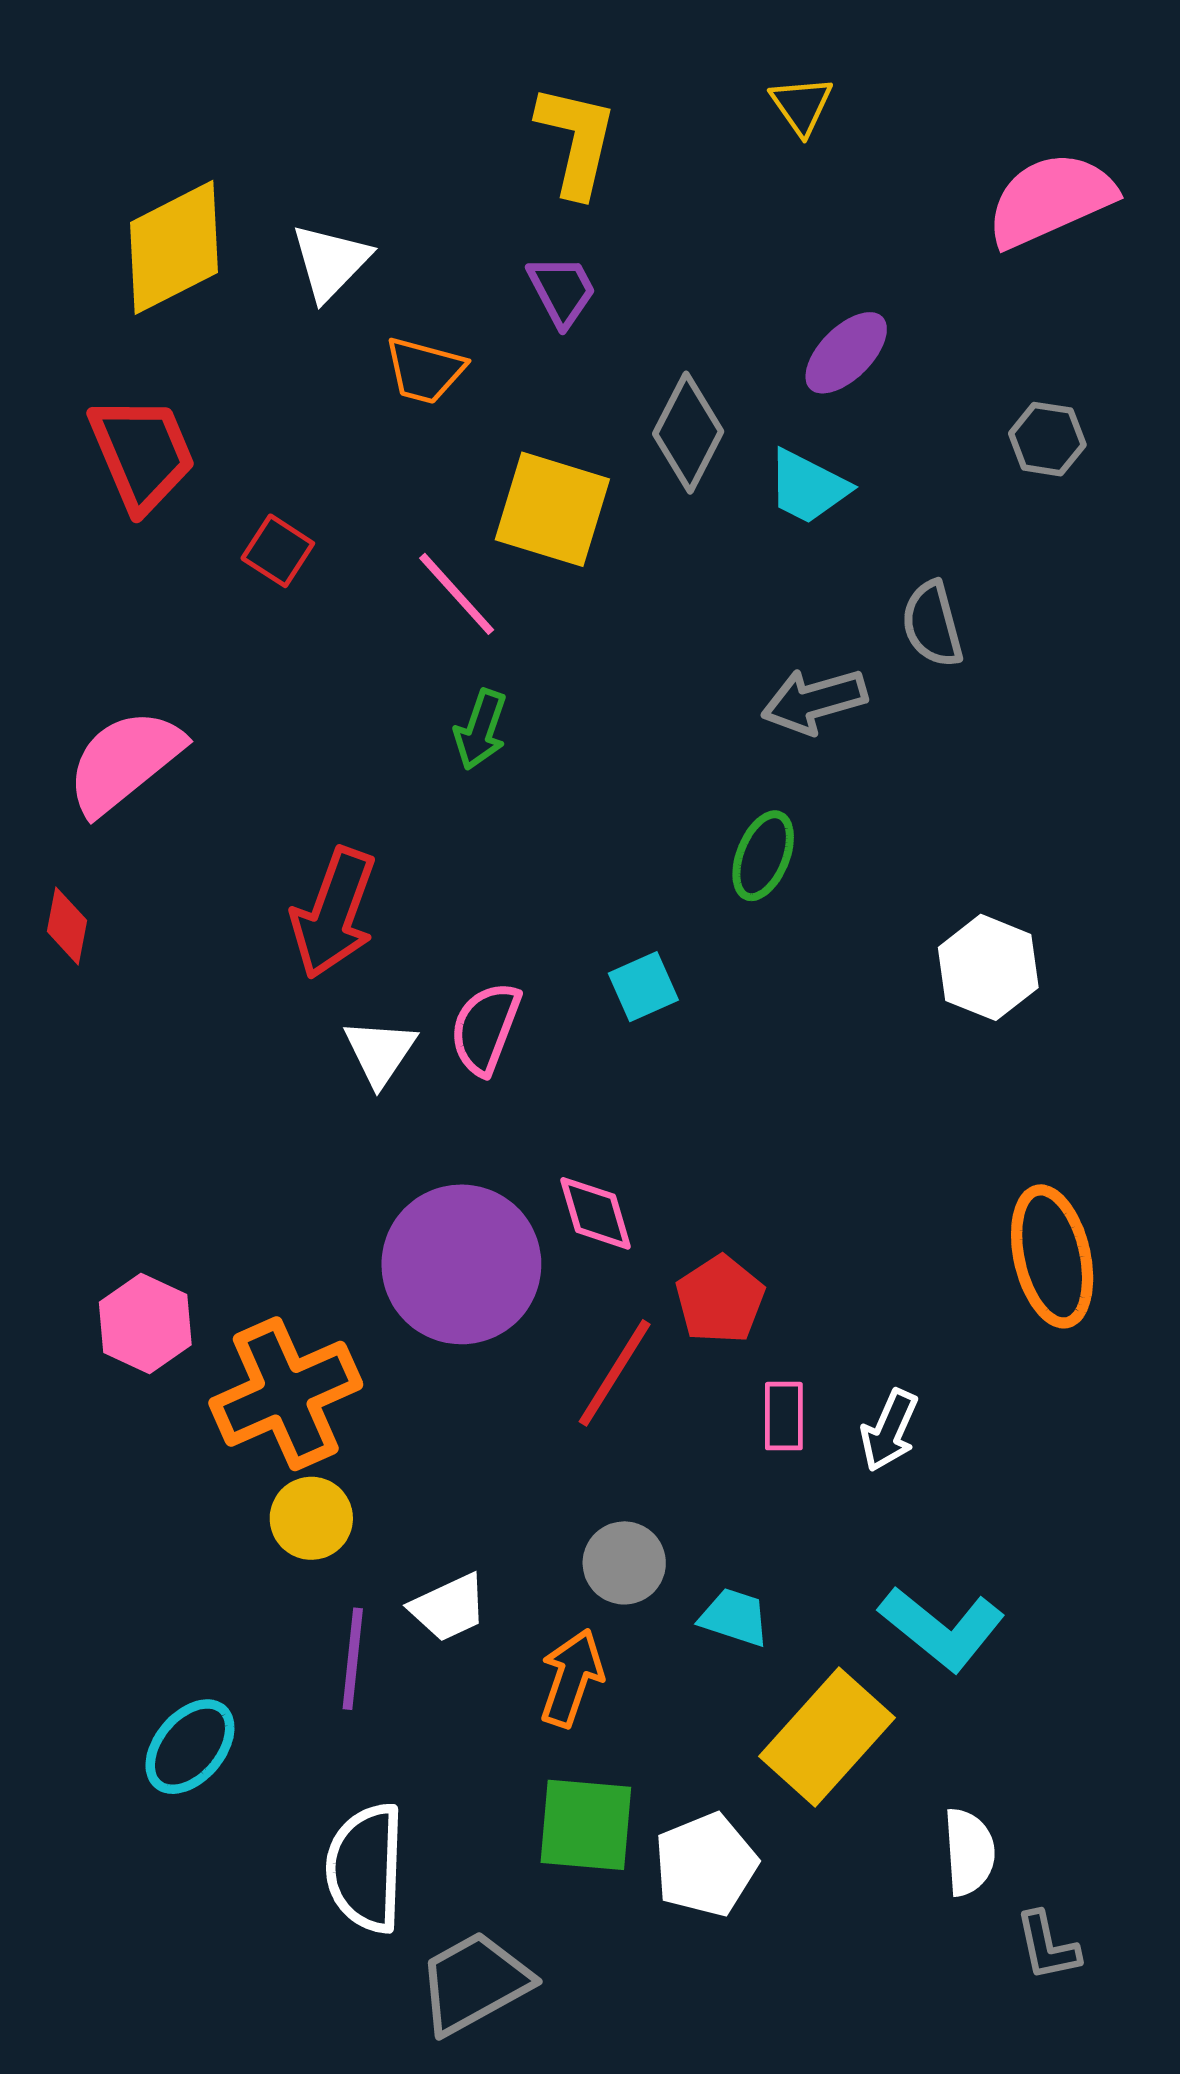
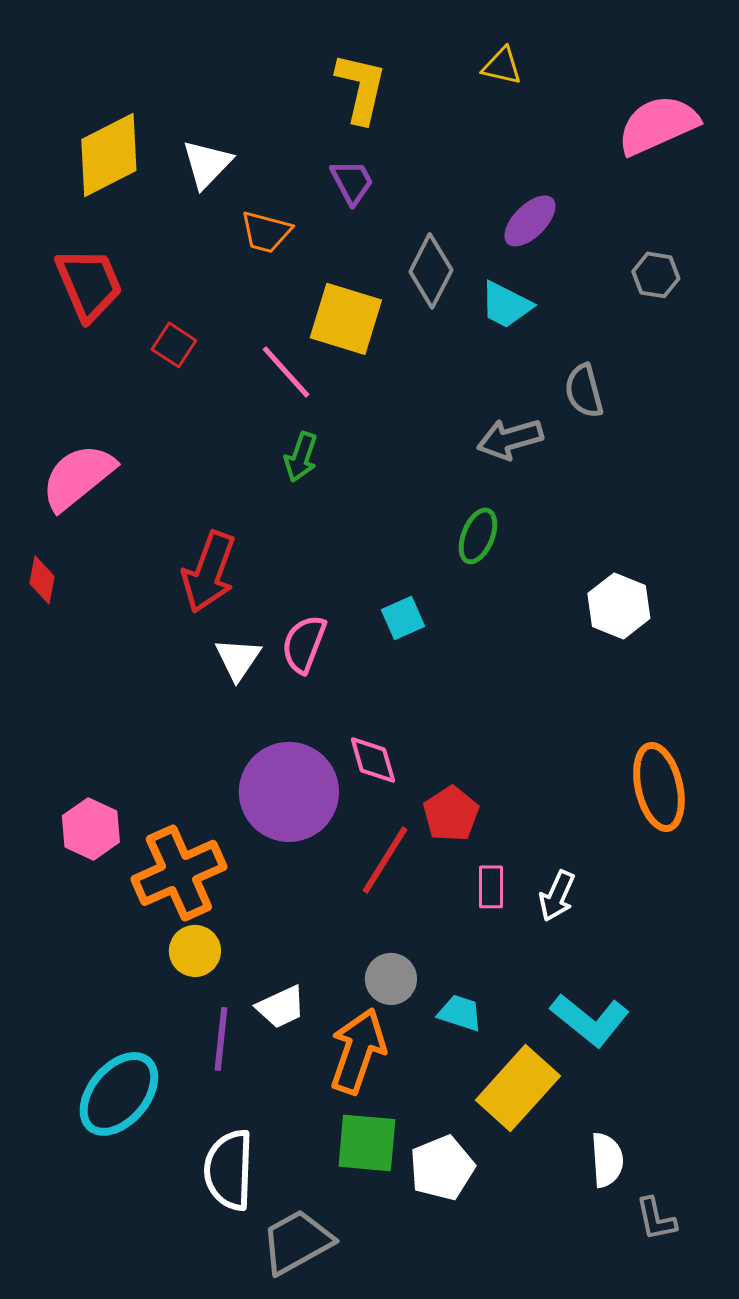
yellow triangle: (801, 105) -> (502, 66), turned -42
orange arrow: (572, 1678) -> (358, 1051), size x1.4
cyan ellipse: (190, 1747) -> (119, 1094), size x1.4

